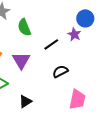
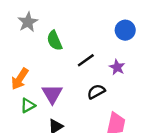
purple star: (74, 34) -> (117, 67), moved
purple triangle: (21, 60) -> (52, 94), moved

